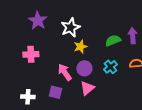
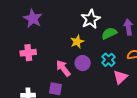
white star: (71, 27) -> (91, 19), moved
pink triangle: (87, 88) -> (120, 77), moved

